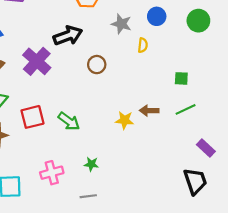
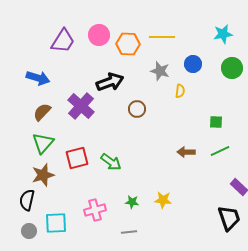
yellow star: (125, 120) -> (163, 200), moved

